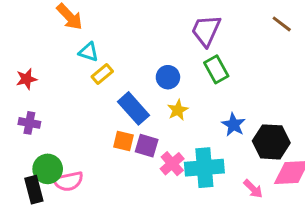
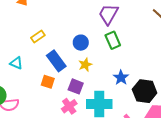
cyan triangle: (89, 52) -> (16, 63), moved
purple square: (147, 146) -> (76, 86), moved
pink cross: (172, 164) -> (69, 106), moved

